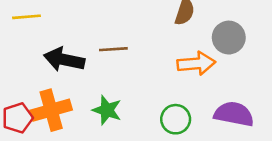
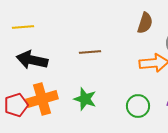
black arrow: (64, 60) -> (32, 60), moved

